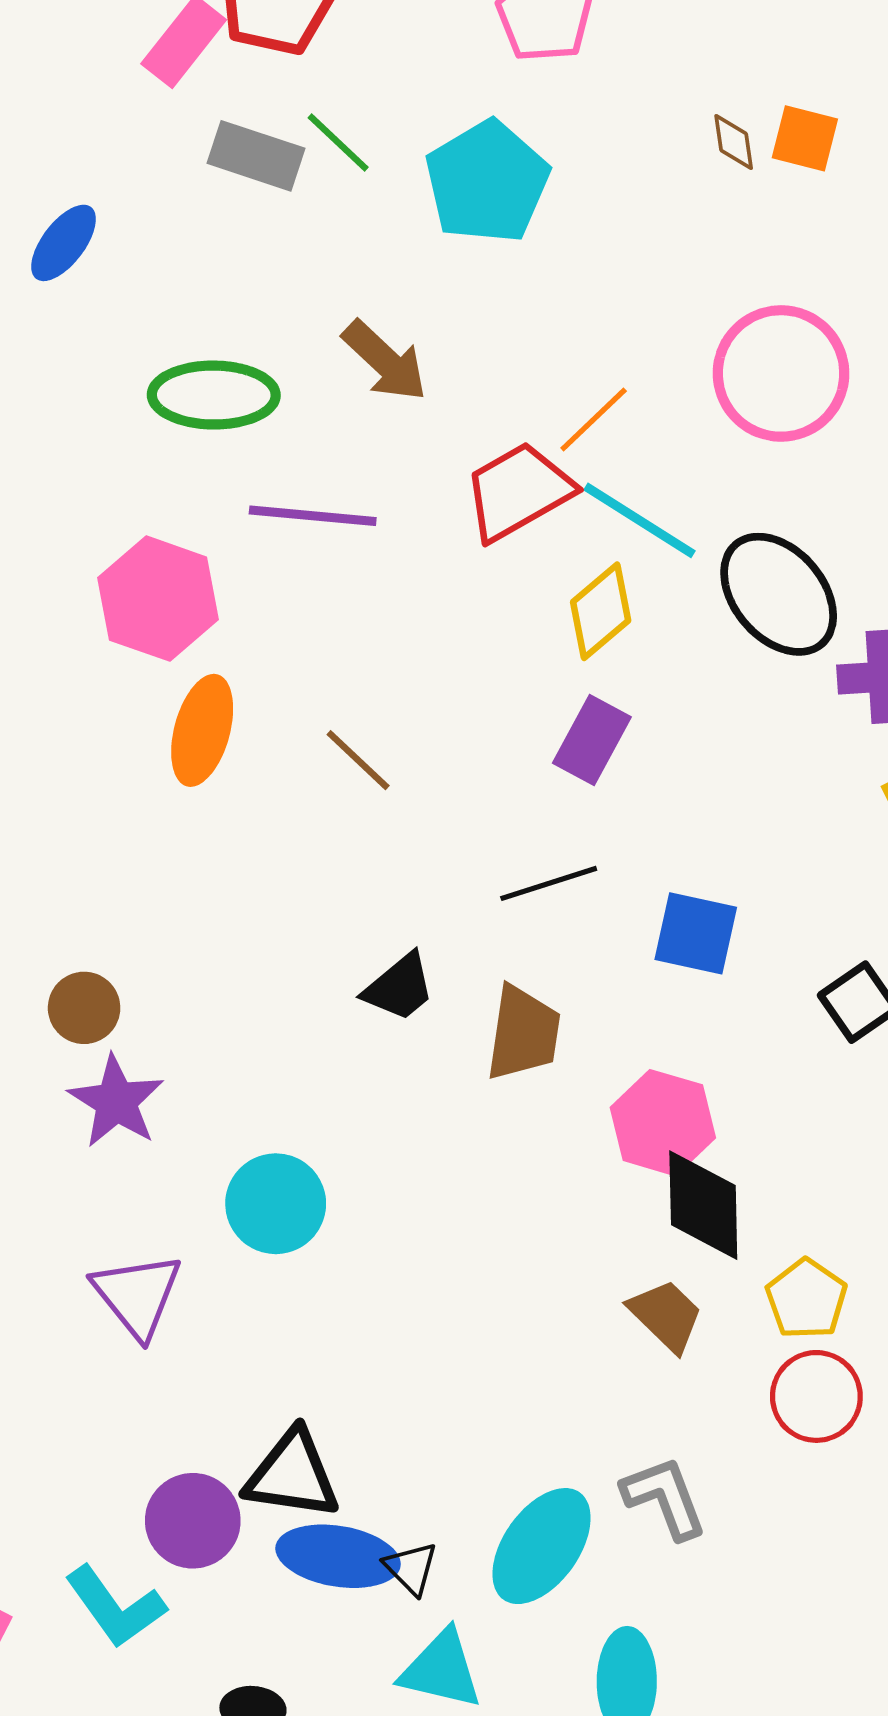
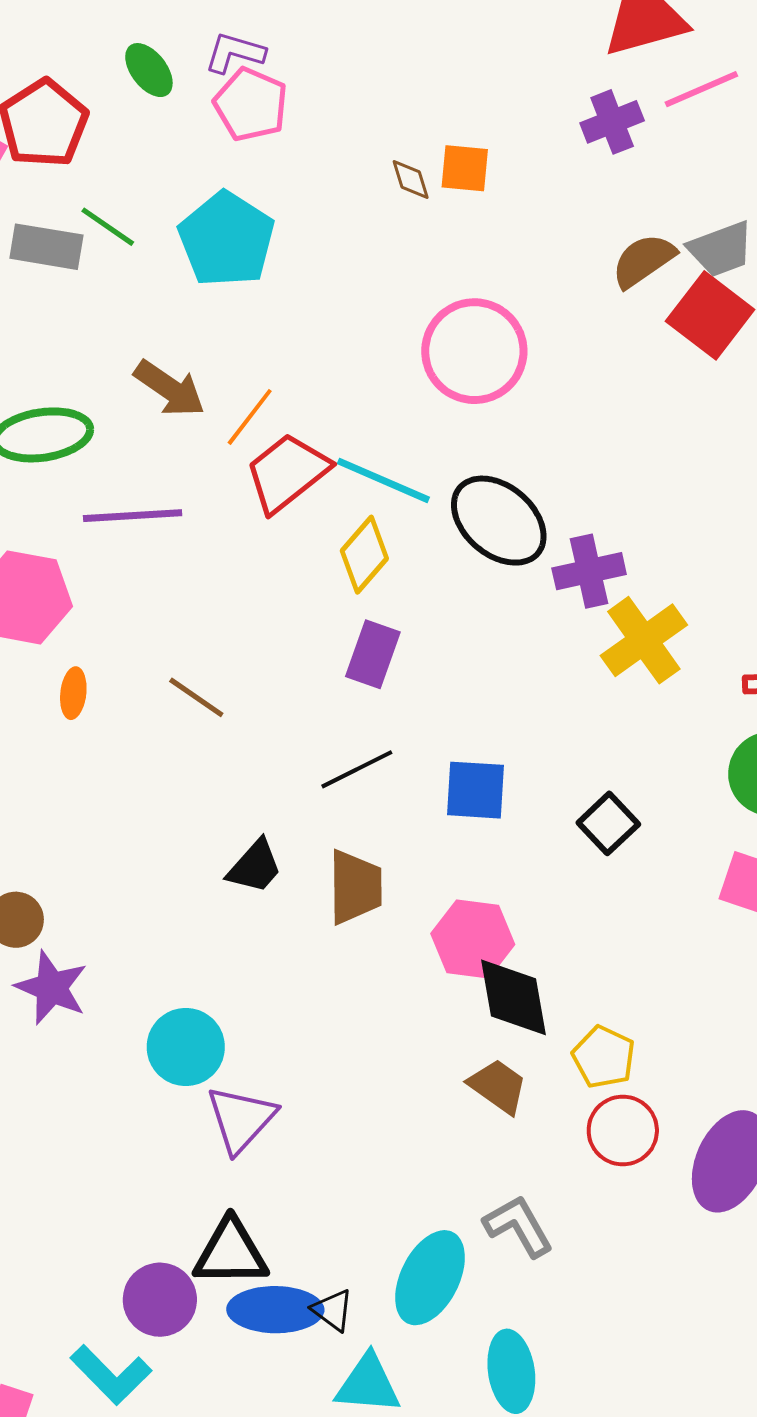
orange line: (594, 420) -> (250, 417), moved
orange ellipse: (202, 730) -> (73, 693), size x0.6
purple triangle: (137, 1295) -> (241, 1119), moved, turned 30

